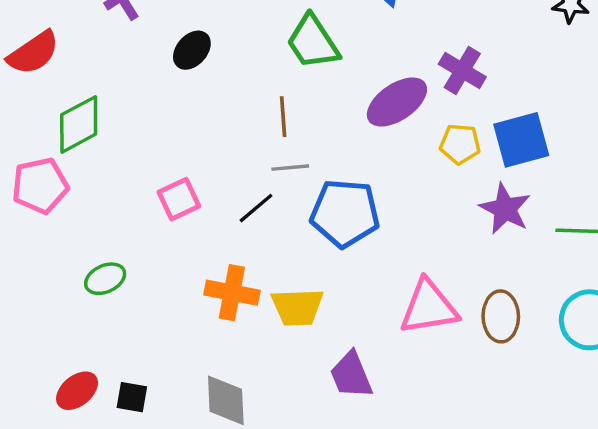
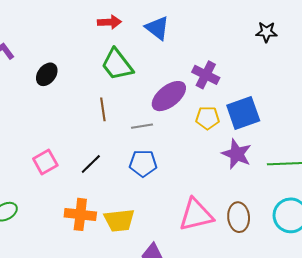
gray line: (290, 168) -> (142, 126), moved
blue pentagon: (345, 213) -> (143, 163), size x0.7

